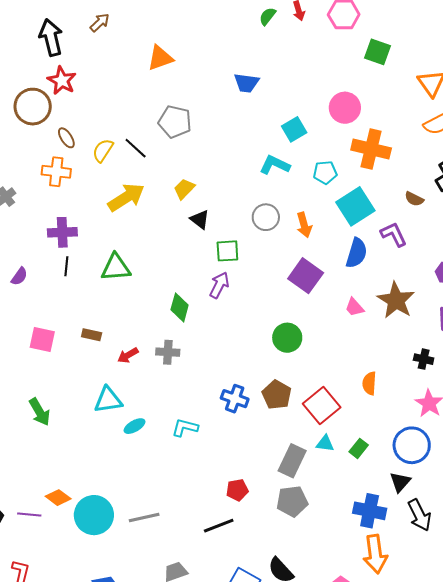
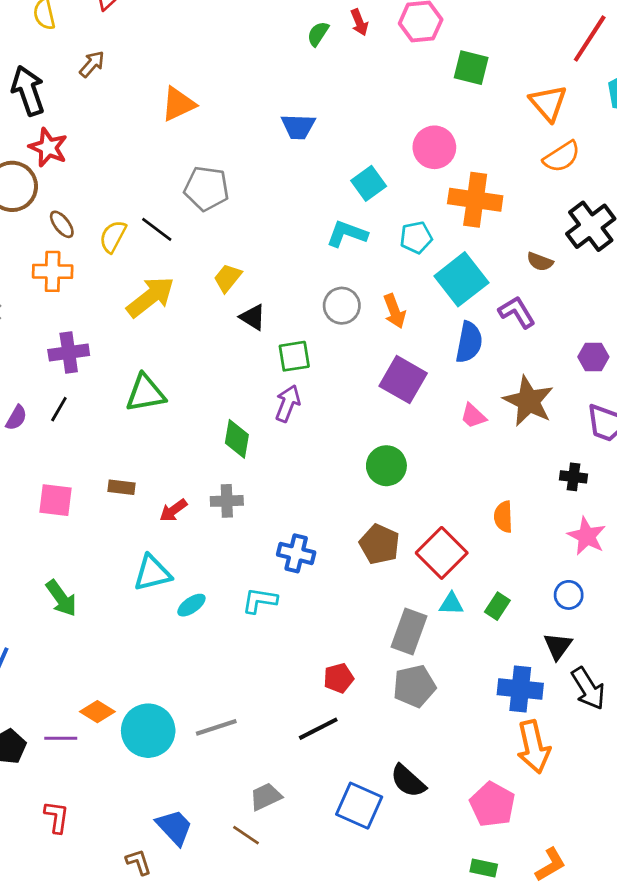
black line: (66, 266) -> (59, 409), moved, turned 30
blue cross: (235, 399) -> (296, 553), moved
blue circle: (412, 445) -> (569, 595), size x0.6

